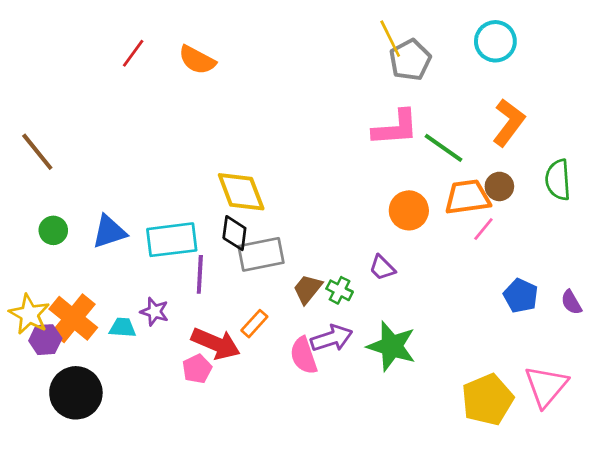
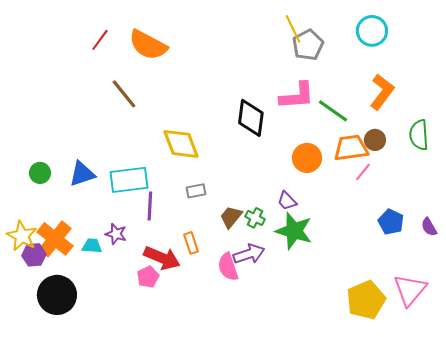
orange semicircle: (197, 60) -> (148, 45), size x1.4
brown line: (37, 152) -> (124, 94), moved
black diamond: (234, 233) -> (251, 118), moved, size x1.4
gray rectangle: (261, 254) -> (196, 191), size x0.6
orange rectangle: (254, 324) -> (191, 243), turned -60
green star: (392, 346) -> (294, 231), moved

